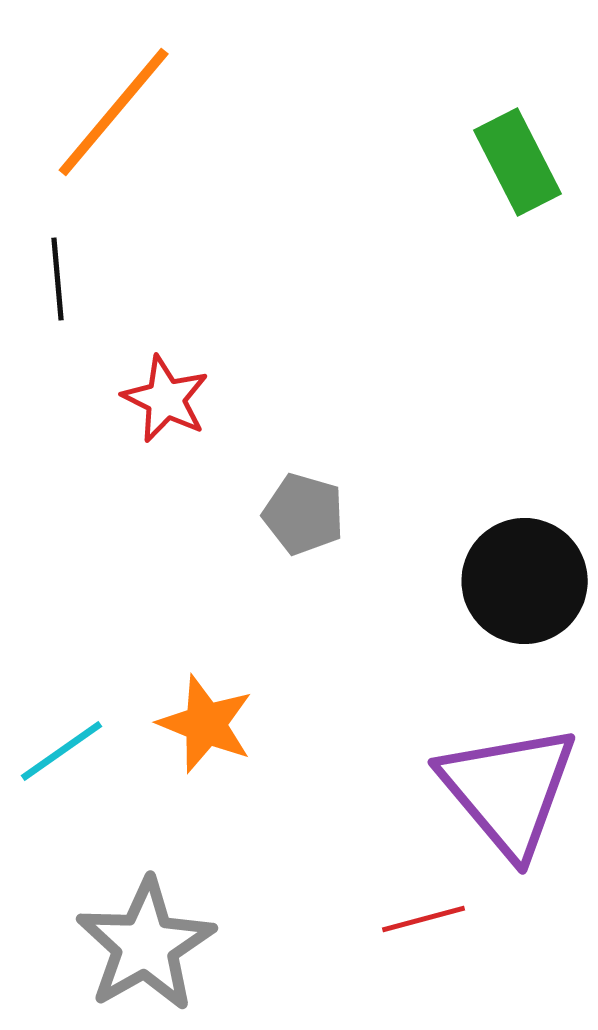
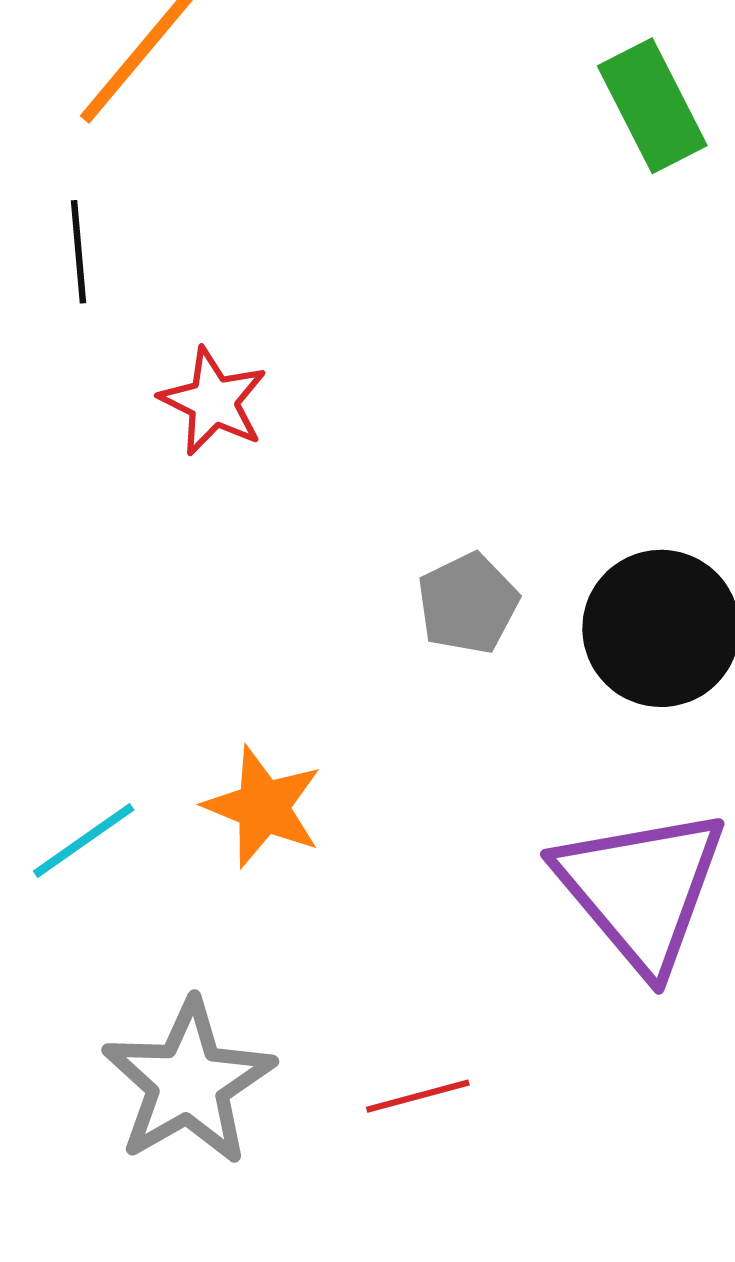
gray pentagon: (304, 514) -> (468, 603), moved, turned 30
red line: (424, 919) -> (418, 1096), moved

